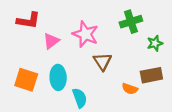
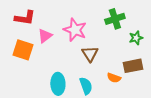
cyan ellipse: (58, 77) -> (58, 84), moved
orange square: (26, 80) -> (23, 50), moved
cyan semicircle: (80, 98) -> (86, 86), moved

